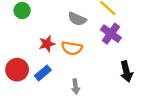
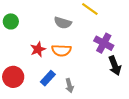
purple cross: (111, 34) -> (104, 43), moved
blue rectangle: (43, 73) -> (48, 78), moved

